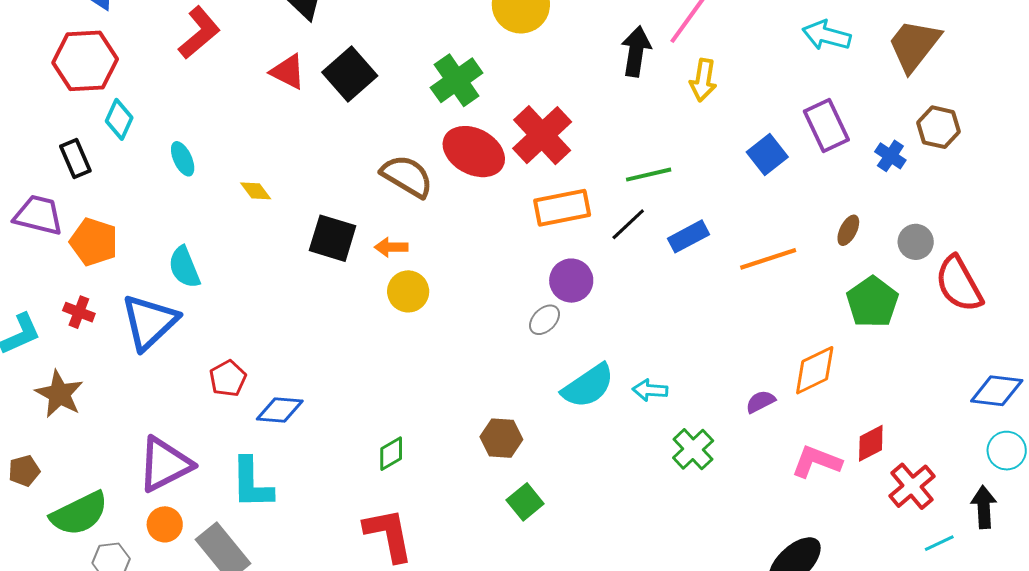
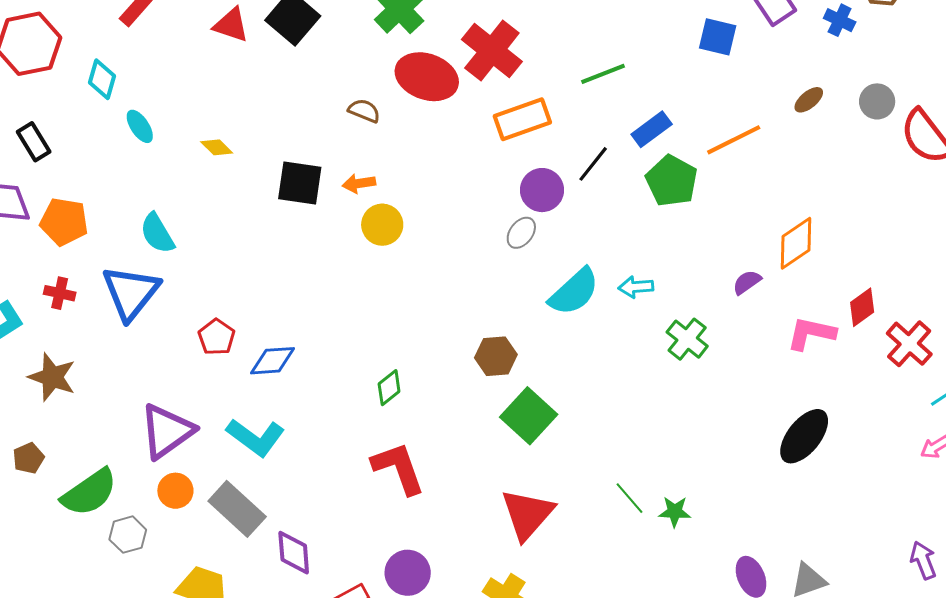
cyan diamond: (119, 119) -> (102, 79), moved
blue square: (767, 155) -> (718, 37), turned -30
brown semicircle: (407, 176) -> (364, 111), size x0.6
black line: (628, 224) -> (593, 164), moved
brown ellipse: (848, 230) -> (809, 100), turned 32
green pentagon: (872, 302) -> (672, 181), moved
cyan L-shape: (252, 483) -> (256, 437), turned -44
green square: (525, 502) -> (529, 416), size x1.5

